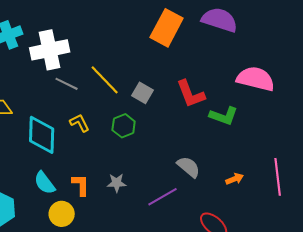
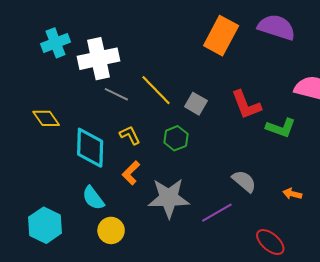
orange arrow: (235, 179) -> (292, 194), turned -144
gray star: (117, 183) -> (169, 198), size x2.0
orange L-shape: (81, 185) -> (131, 173), moved, turned -135

